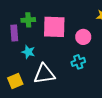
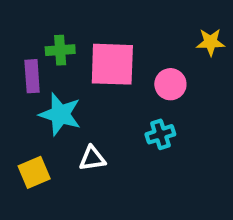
cyan star: (28, 52) -> (60, 114), size x1.5
white triangle: (44, 74) -> (92, 158), size x0.6

